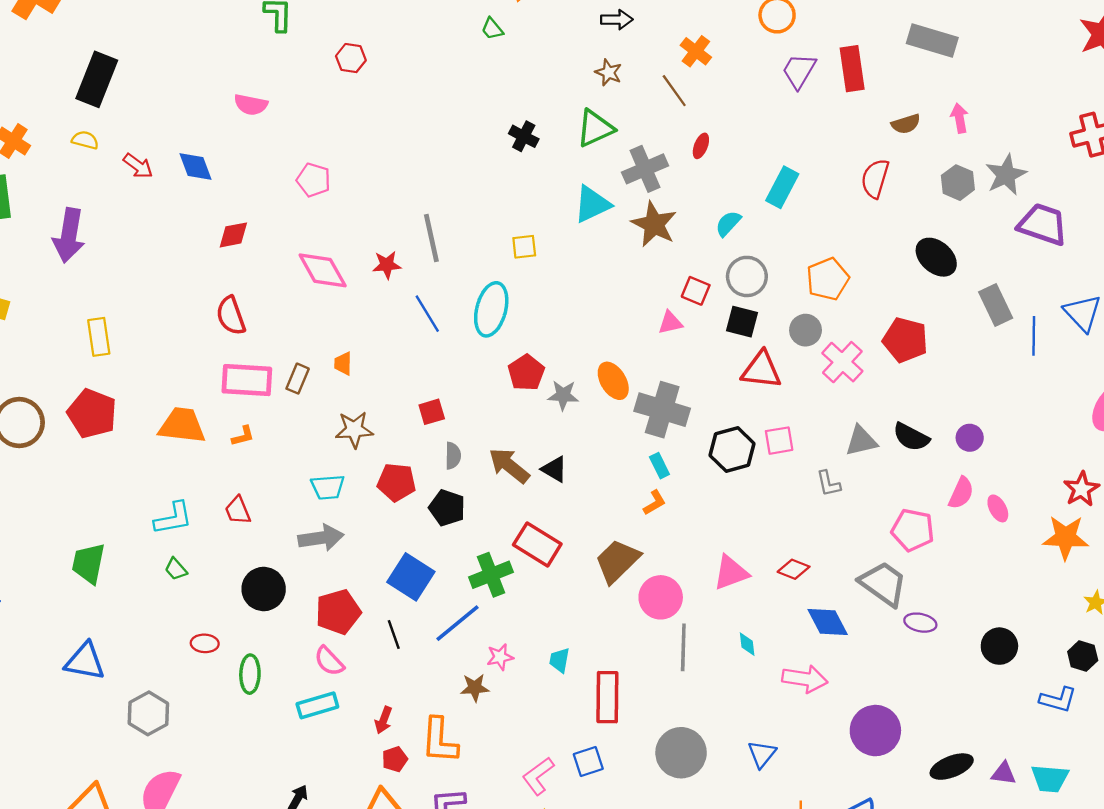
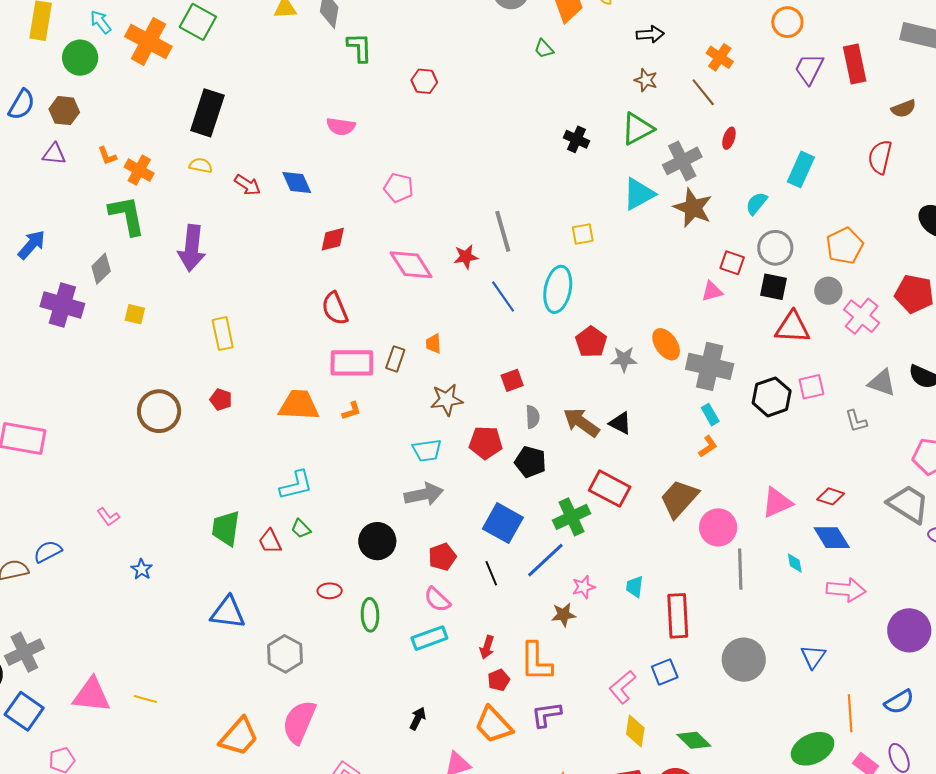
red pentagon: (92, 413) -> (221, 400), size x0.5
gray triangle: (861, 441) -> (882, 383), turned 36
red trapezoid: (238, 510) -> (270, 541), moved
red pentagon: (338, 612) -> (442, 557), size x0.7
blue diamond: (828, 622) -> (832, 538), moved

